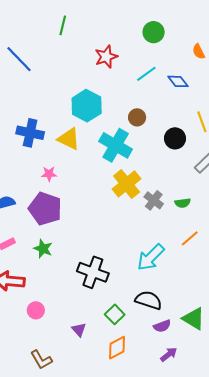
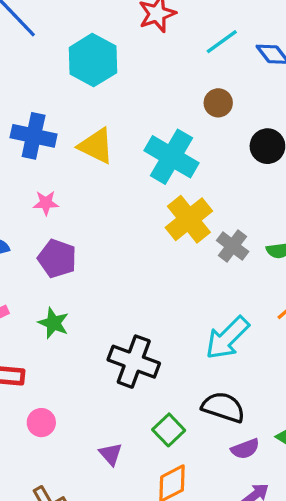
cyan hexagon: (87, 106) -> (93, 60), moved
brown circle: (137, 117) -> (218, 103), moved
pink star: (49, 174) -> (46, 203), moved
purple pentagon: (45, 209) -> (57, 259), size x0.7

